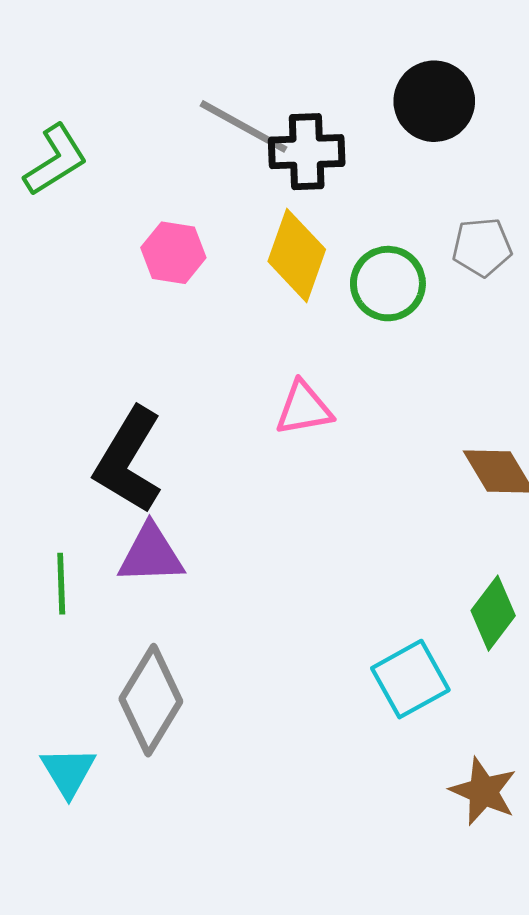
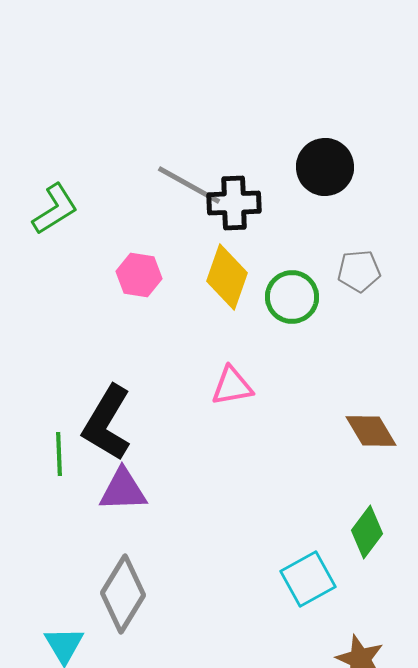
green line: (61, 584) -> (59, 454), moved

